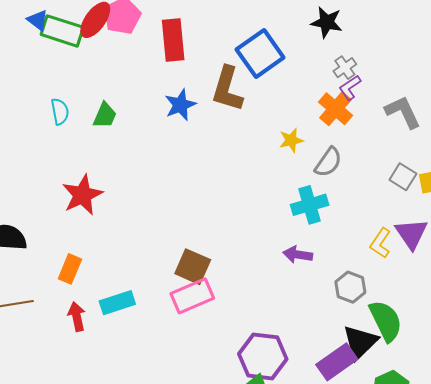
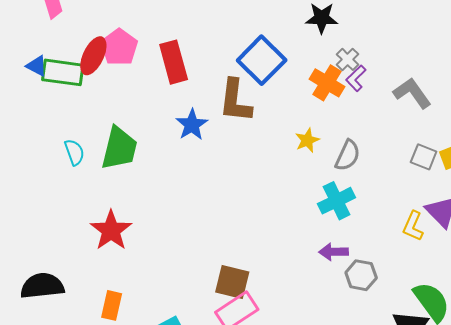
orange cross: (336, 109) -> (327, 83), moved
green trapezoid: (105, 115) -> (119, 148), size x1.6
gray hexagon: (350, 287) -> (361, 275), moved

